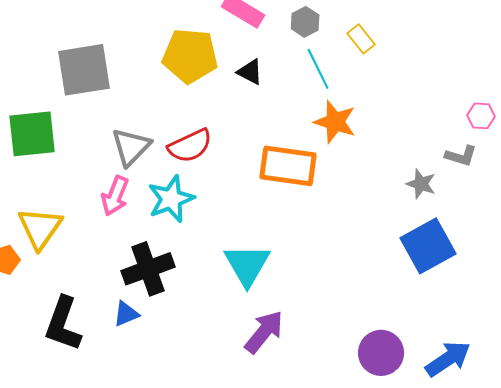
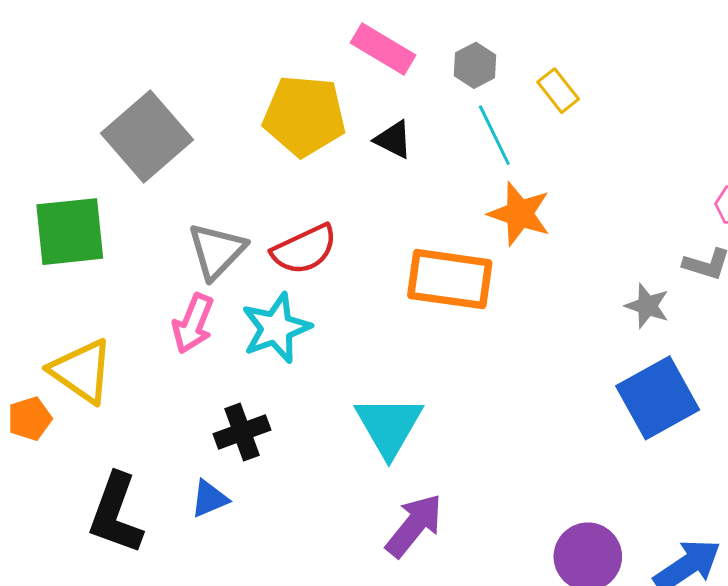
gray square: (84, 70) -> (147, 137), turned -32
yellow triangle: (40, 228) -> (82, 371), turned -30
black cross: (148, 269) -> (242, 432), size x0.7

